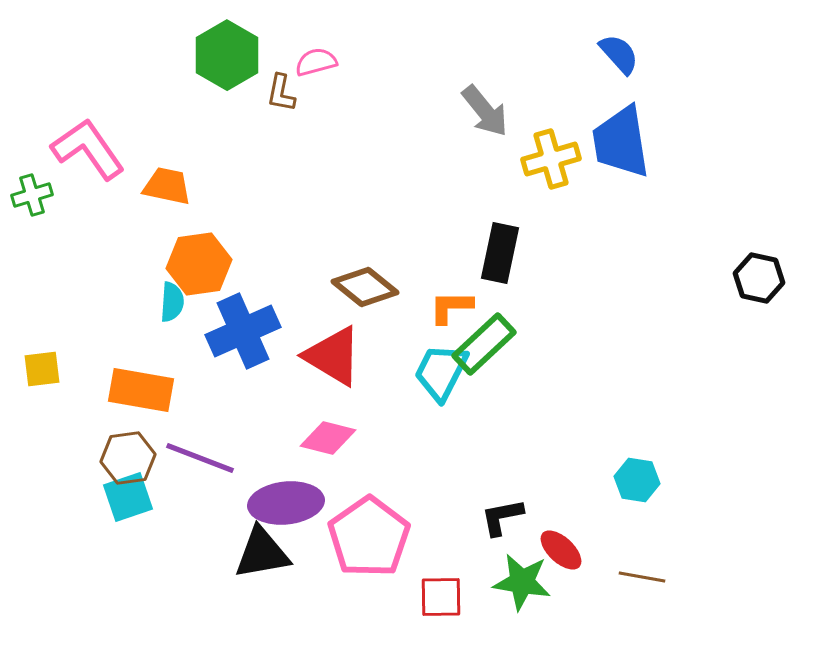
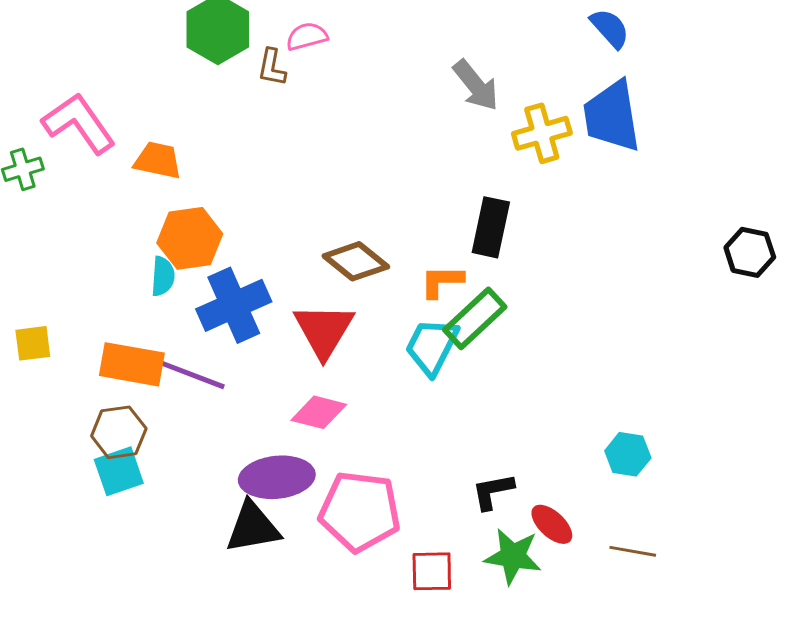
red triangle: (333, 356) -> (324, 330), turned 30
purple line: (200, 458) -> (191, 374), moved
pink pentagon: (369, 537) -> (360, 511), turned -30

